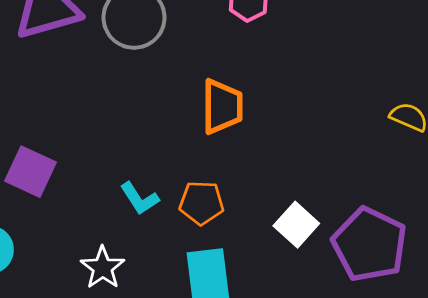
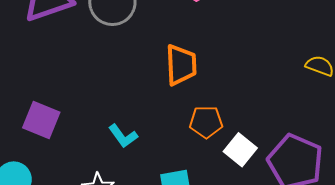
orange pentagon: (202, 203) -> (206, 122), moved

